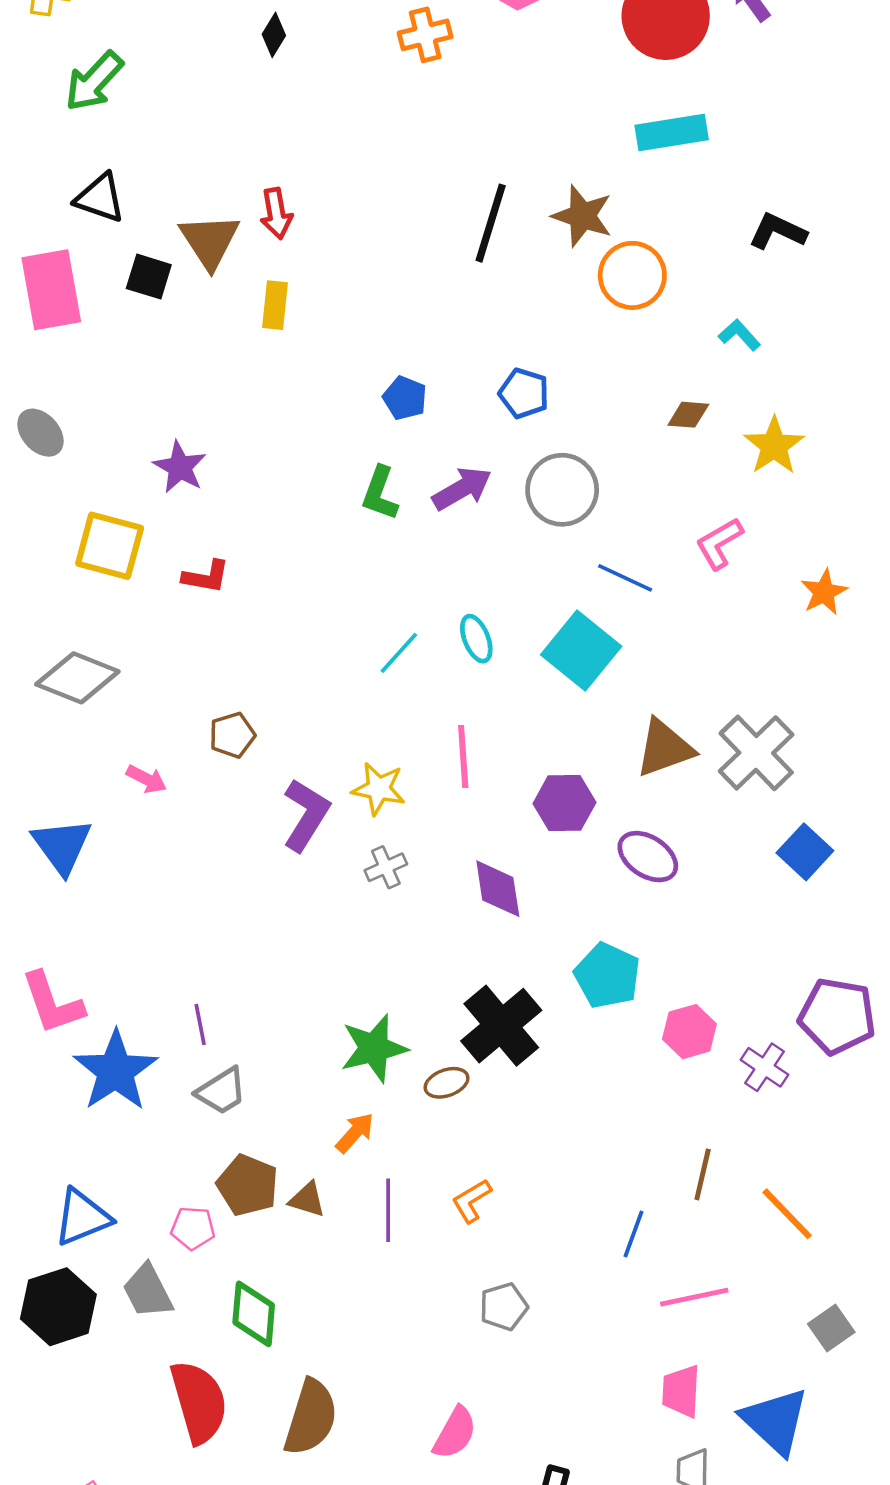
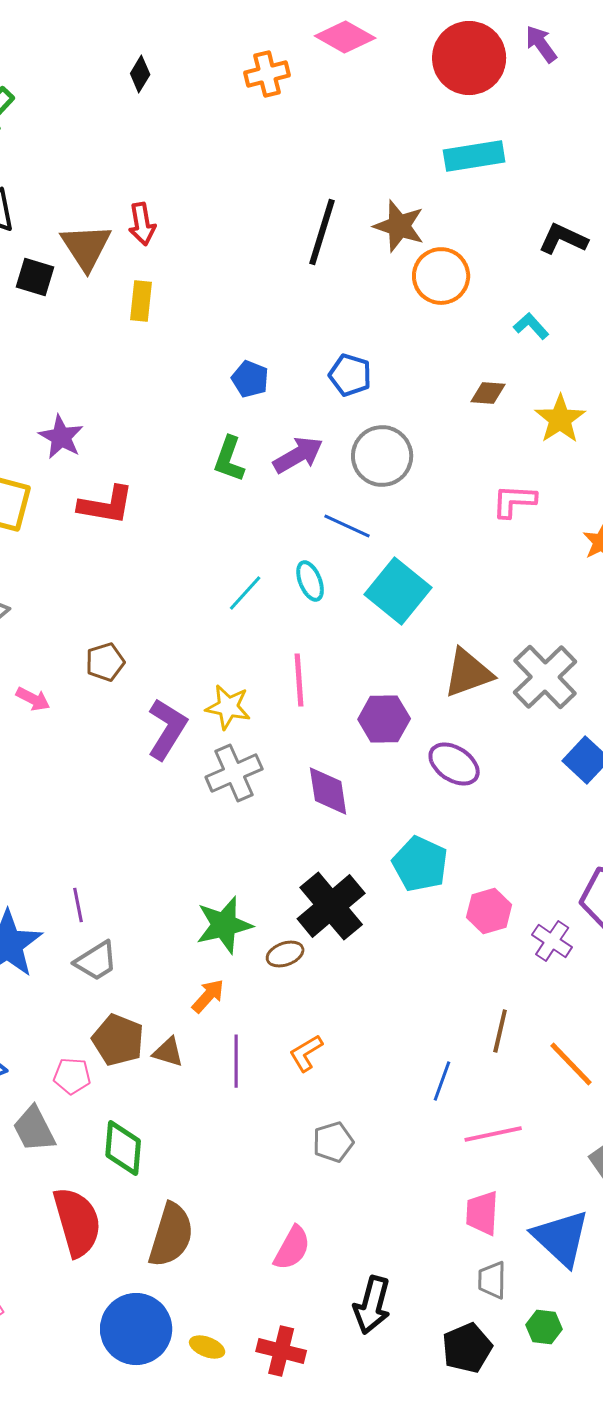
pink L-shape: (719, 543) -> (514, 501), turned 33
red L-shape: (206, 577) -> (106, 505), moved, size x1.4
blue line: (625, 578) -> (347, 526), moved
gray cross: (386, 867) -> (234, 773), size x1.6

